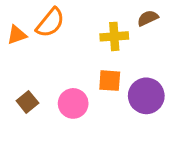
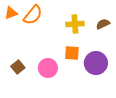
brown semicircle: (148, 18) -> (103, 24), moved
orange triangle: (17, 35) -> (11, 13), moved

